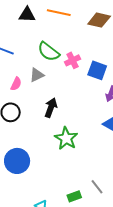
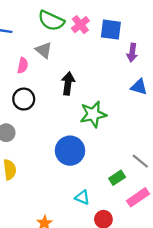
gray triangle: (37, 75) -> (44, 50), turned -42
green star: (66, 138) -> (93, 114), turned -30
blue circle: (17, 161) -> (70, 151), moved

